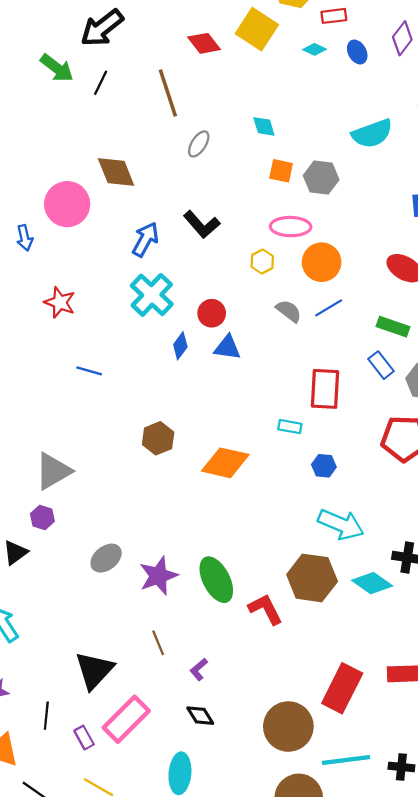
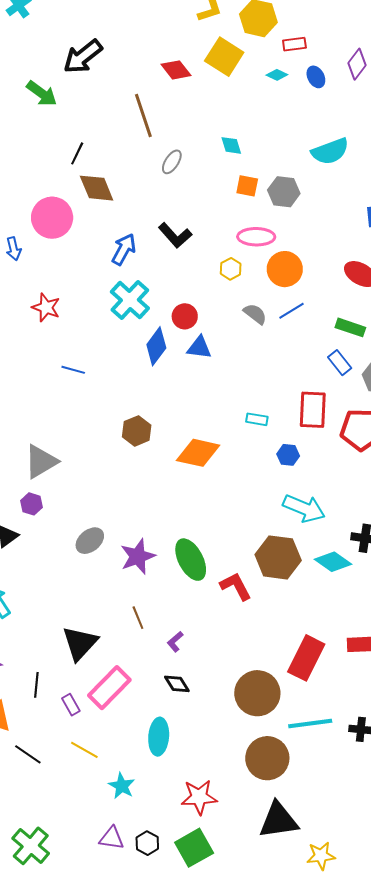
black line: (101, 83) -> (77, 153), moved
blue diamond: (180, 346) -> (156, 346), size x1.5
red rectangle: (325, 389) -> (313, 410), moved

